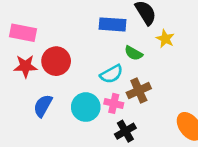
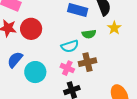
green semicircle: (134, 53) -> (89, 34), turned -48
cyan circle: (86, 107) -> (35, 72), moved

